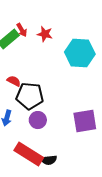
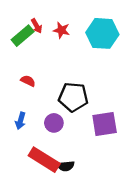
cyan hexagon: (80, 53) -> (102, 33), moved
black pentagon: (30, 96) -> (73, 97), moved

